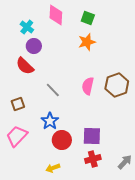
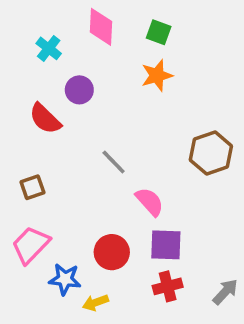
purple circle: (34, 46) -> (79, 90), moved
pink semicircle: (88, 86) -> (150, 202), moved, turned 126
gray line: (53, 90) -> (114, 162), moved
blue star: (50, 121) -> (65, 279), moved, turned -30

